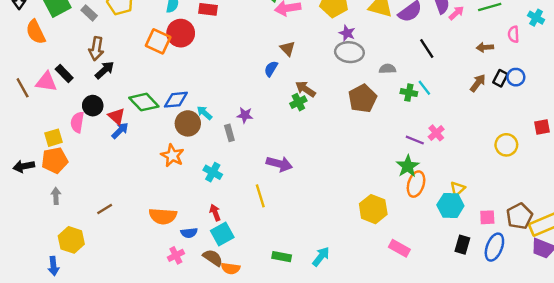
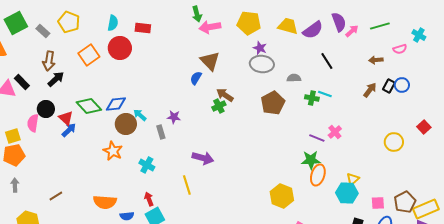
pink semicircle: (513, 34) -> (400, 49), turned -104
orange square: (158, 41) -> (89, 55), moved, turned 30
brown triangle: (288, 49) -> (210, 61), size x1.5
cyan line: (424, 88) -> (325, 94), turned -32
red square: (542, 127) -> (424, 127), turned -32
green star: (408, 166) -> (311, 160), turned 30

